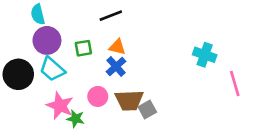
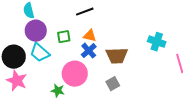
pink circle: (98, 96) -> (75, 74), size x1.6
brown trapezoid: (129, 100) -> (117, 56), moved
pink star: (60, 106) -> (17, 81), moved

